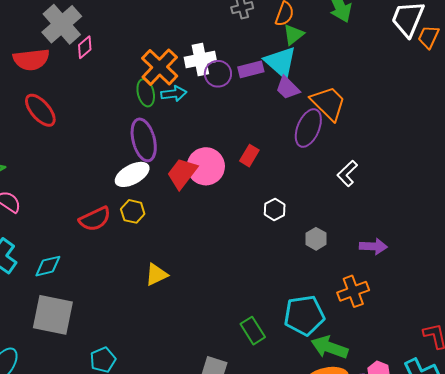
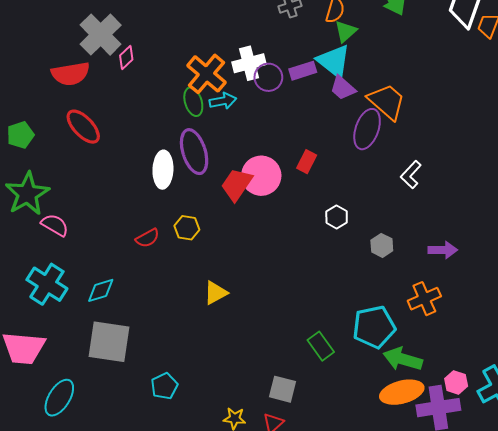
white ellipse: (132, 174) -> (163, 170), moved, turned -56
red semicircle: (95, 219) -> (147, 238), size x0.7

